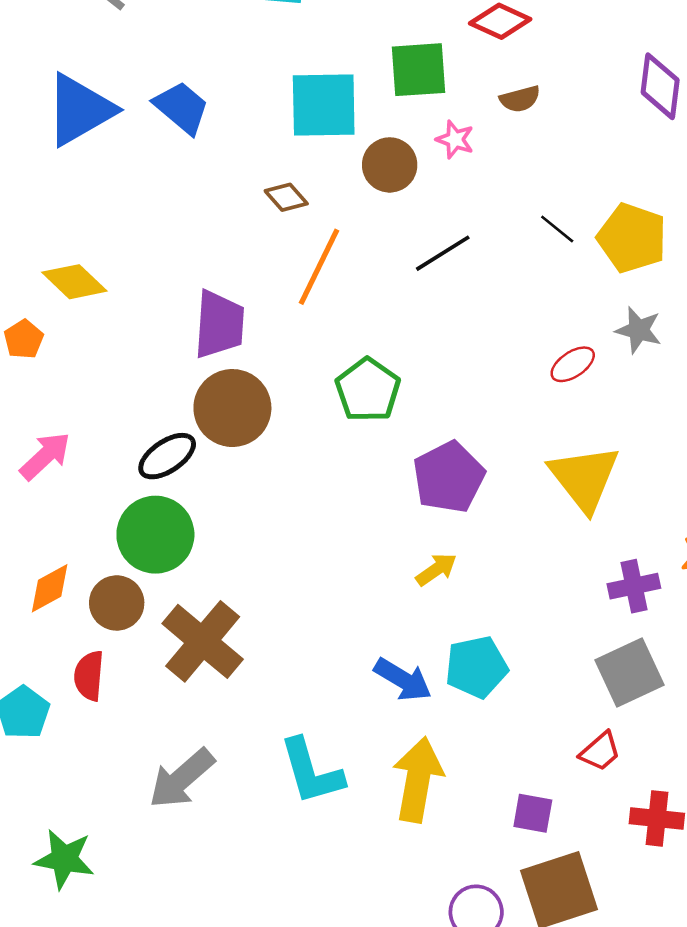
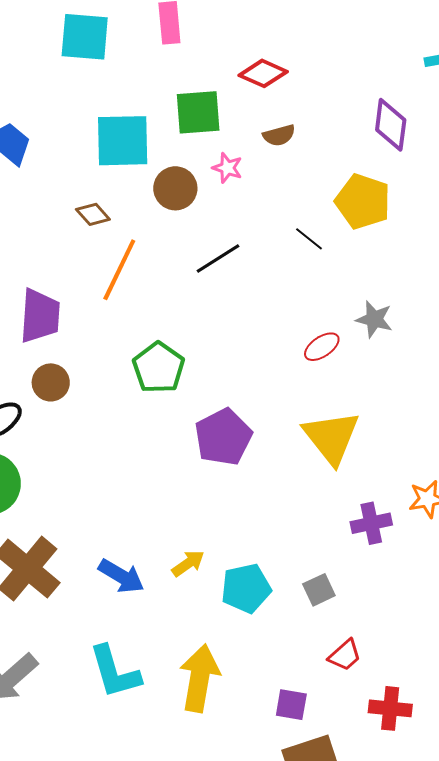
yellow pentagon: (632, 238) -> (363, 202), moved
brown circle: (232, 408) -> (51, 382), size x0.6
yellow arrow: (436, 569) -> (188, 563), moved
gray square: (629, 673) -> (319, 590), moved, size x0.6
blue arrow: (403, 680) -> (121, 576), moved

